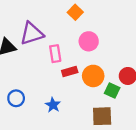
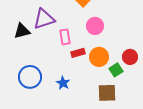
green square: (112, 90) -> (116, 70), turned 32
blue circle: (16, 98) -> (30, 77), size x1.5

